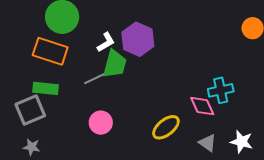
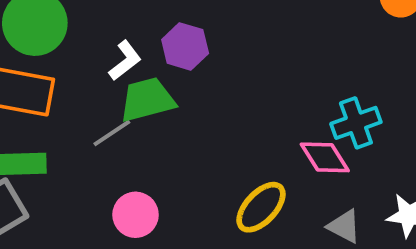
purple hexagon: (138, 39) -> (185, 46), size x0.7
green trapezoid: (115, 64) -> (147, 100), turned -112

